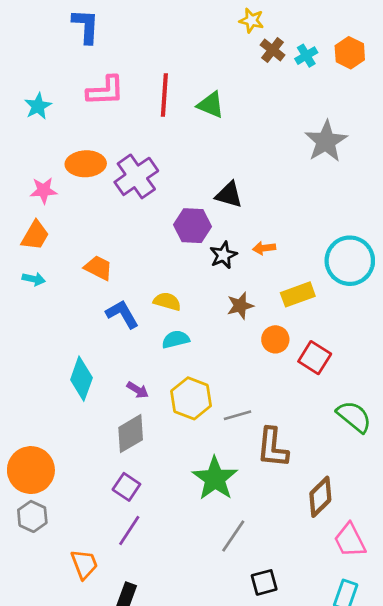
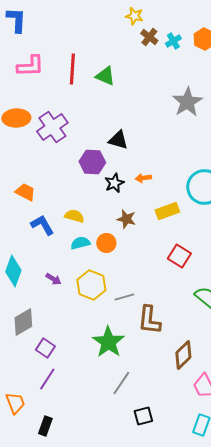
brown star: (240, 306) -> (126, 219), turned 30
orange circle: (275, 339) -> (106, 243), moved
gray diamond: (131, 434) -> (23, 322), moved

